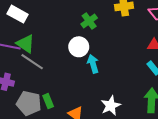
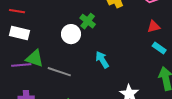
white circle: (79, 47) -> (71, 34), moved
gray line: (32, 62) -> (59, 72), moved

